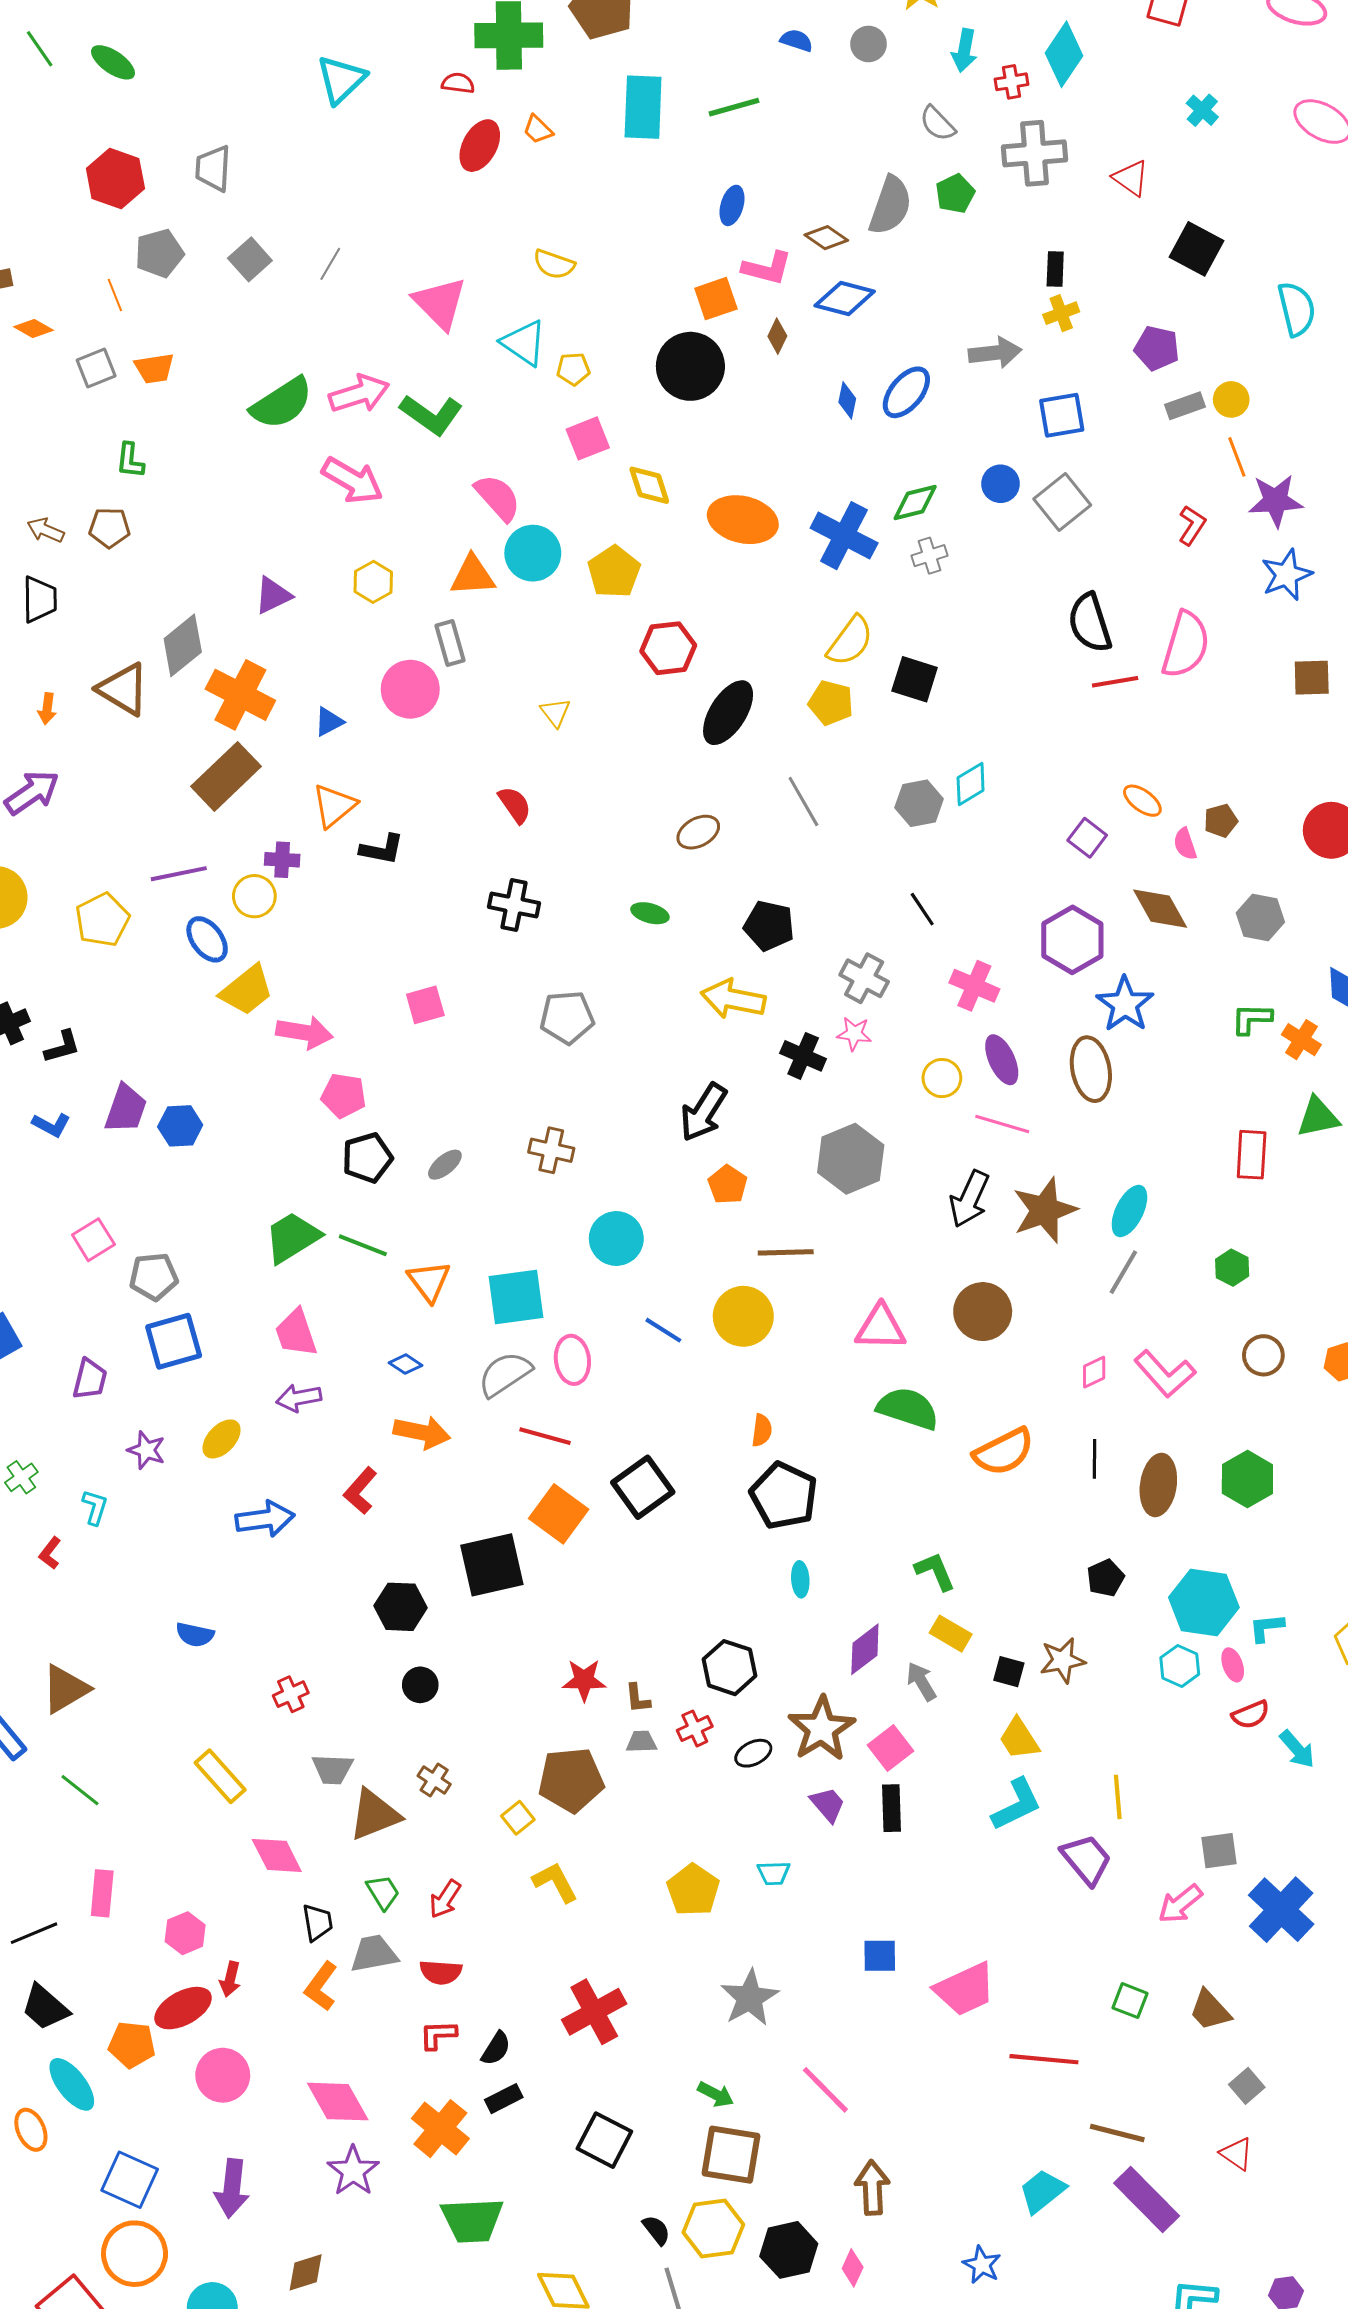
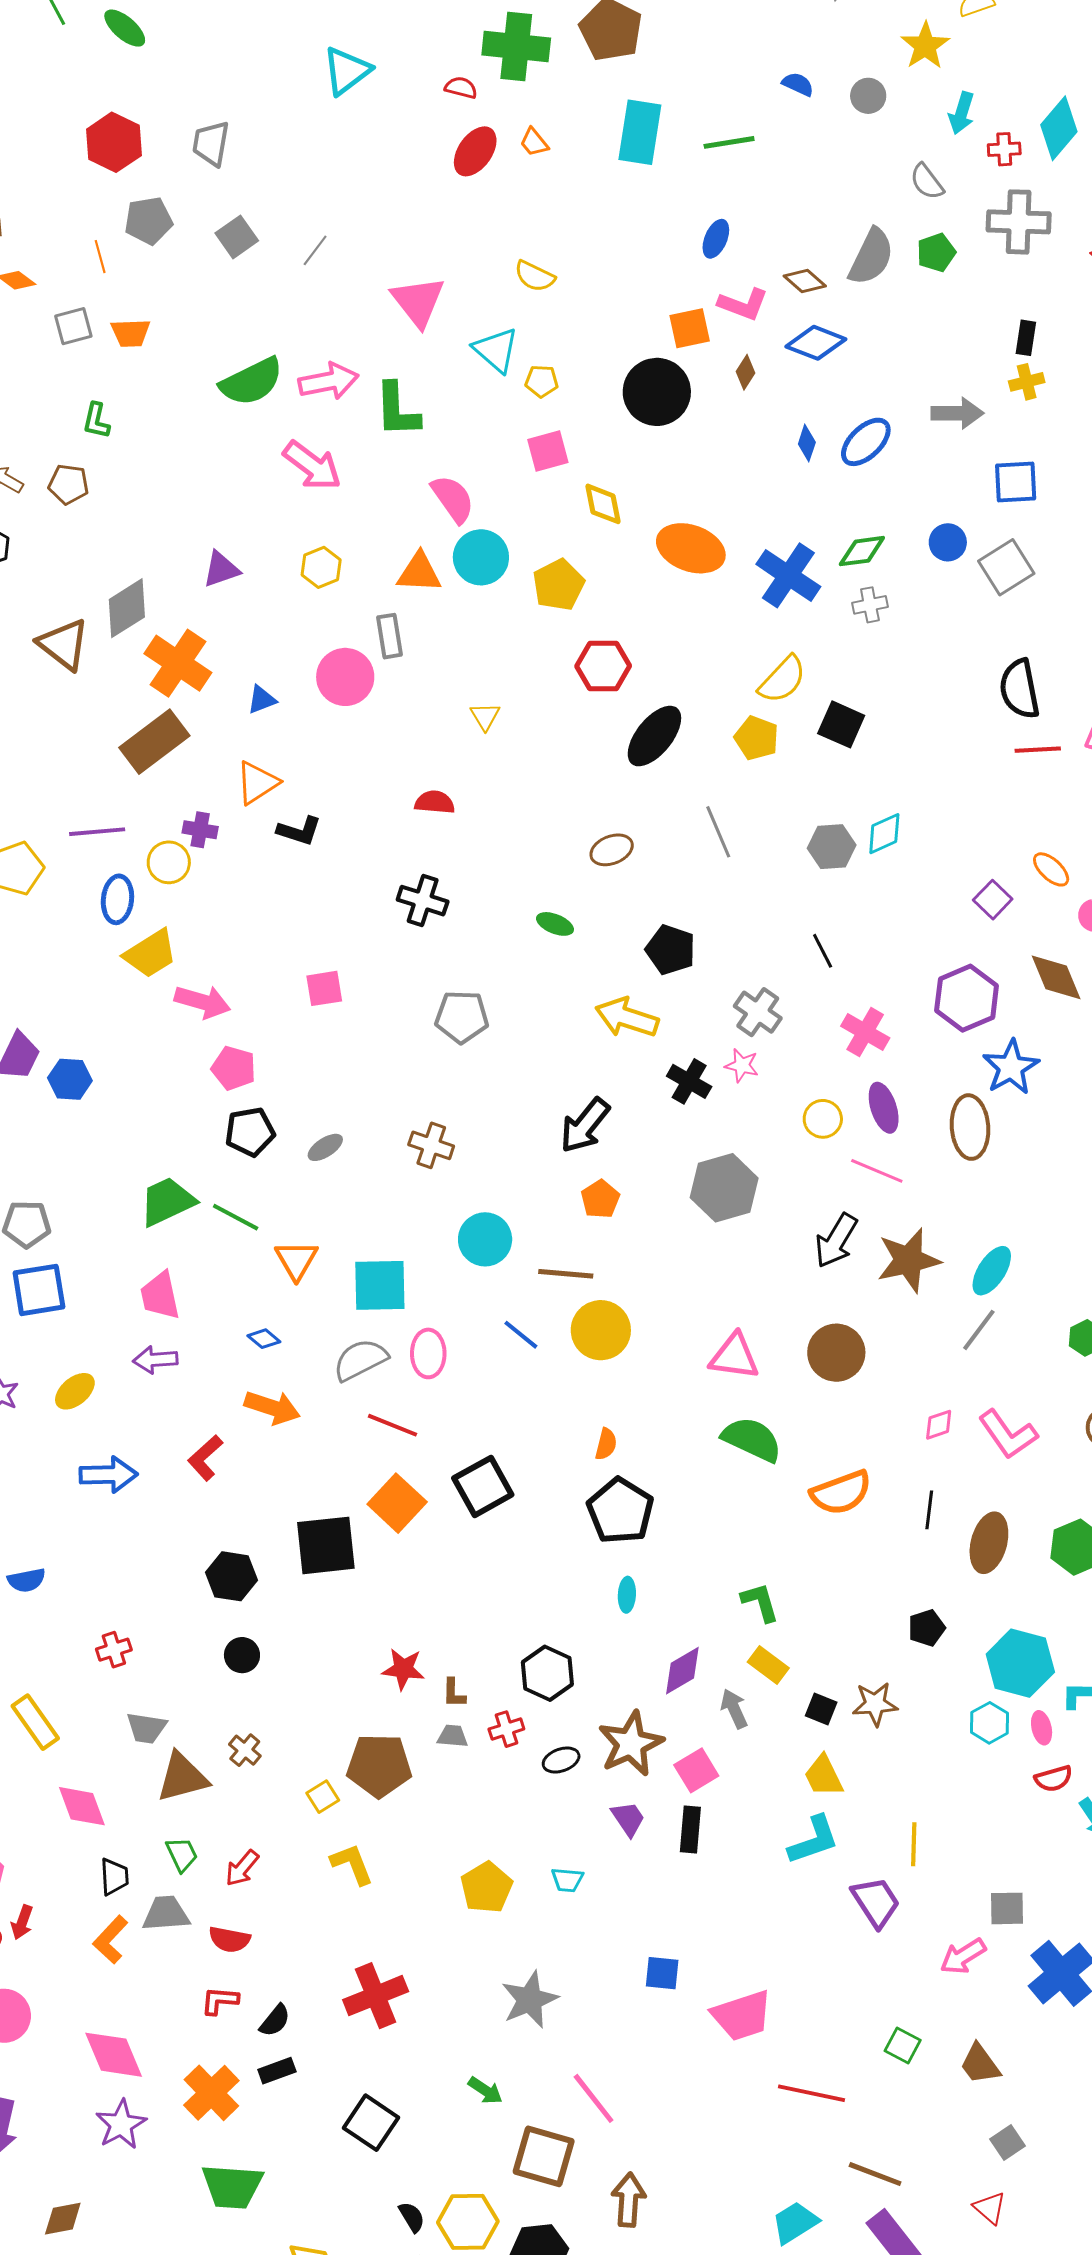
green L-shape: (431, 415) -> (397, 410), turned 46
red semicircle: (515, 805) -> (435, 802), turned -57
blue ellipse: (207, 939) -> (117, 899), turned 36
brown line: (786, 1252) -> (566, 1274), moved
blue semicircle: (195, 1635) -> (27, 1580), turned -30
brown square: (731, 2155) -> (544, 2156), moved

